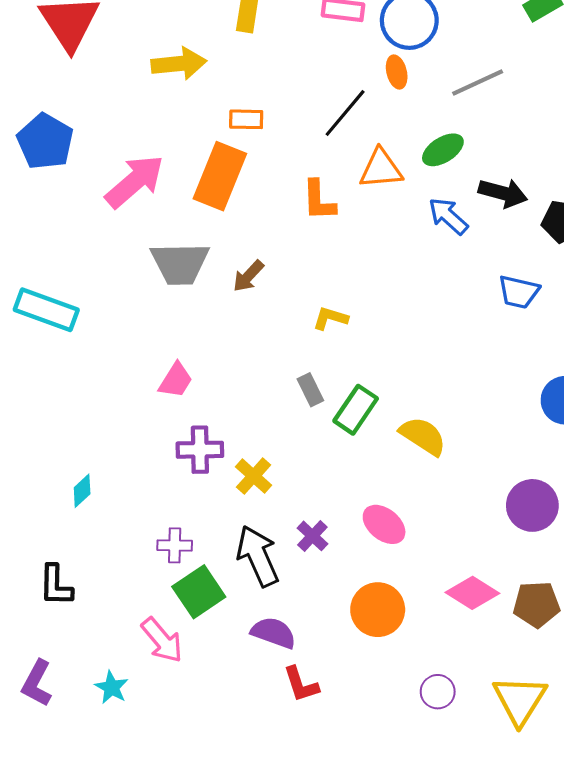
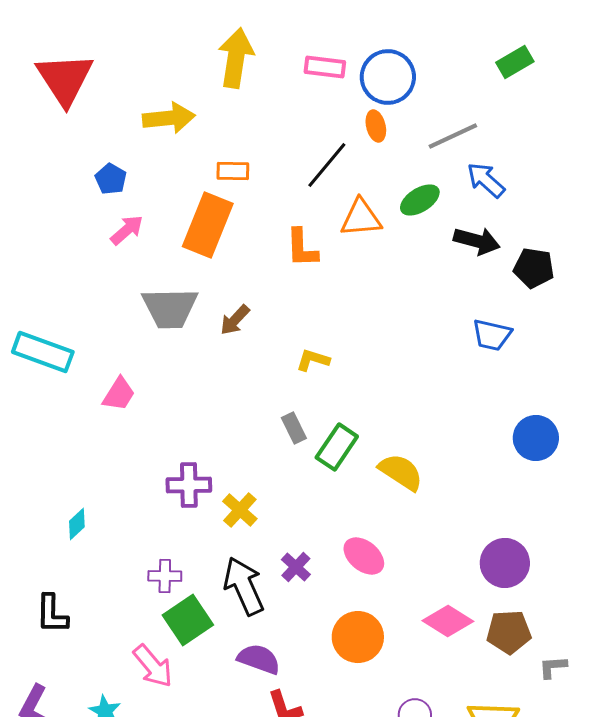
blue pentagon: (45, 141) -> (111, 179), moved, size x0.6
pink arrow: (135, 181) -> (127, 230), size x0.6
blue arrow: (448, 216) -> (486, 180), moved
pink trapezoid: (176, 380) -> (119, 394), moved
purple circle: (532, 505) -> (505, 563), moved

